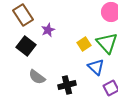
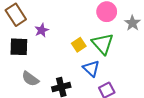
black square: (26, 46) -> (19, 47), turned -36

